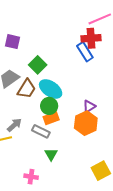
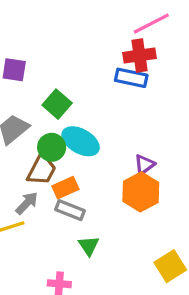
blue rectangle: (85, 52) -> (131, 78), turned -42
brown trapezoid: (27, 89) -> (42, 170), moved
green circle: (49, 106) -> (52, 147), moved
orange rectangle: (51, 118) -> (65, 188), moved

